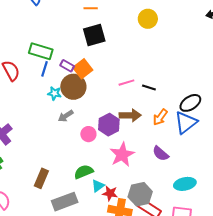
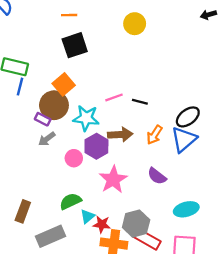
purple rectangle: (67, 66) -> (43, 119), moved
cyan star: (54, 93) -> (86, 118), moved, size x1.6

